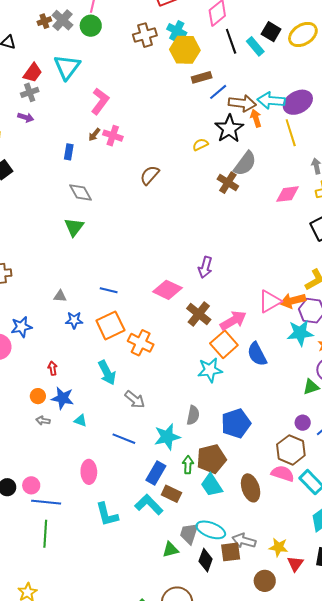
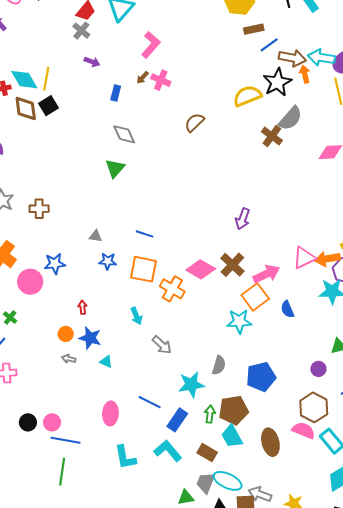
gray cross: (30, 92) -> (81, 31), turned -36
purple arrow: (26, 117) -> (92, 62), moved
yellow semicircle: (200, 145) -> (247, 96), size x1.8
pink diamond: (167, 290) -> (201, 269), moved
orange square: (110, 325) -> (144, 269), turned 32
blue semicircle: (257, 354) -> (287, 309), size x0.7
cyan arrow: (107, 373) -> (136, 316), size x0.7
purple circle: (303, 423) -> (318, 369), moved
blue line: (124, 439) -> (150, 402), moved
brown rectangle: (171, 494) -> (207, 453), moved

